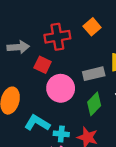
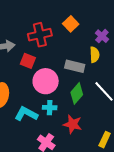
gray rectangle: (94, 74) -> (75, 66), turned 30
cyan cross: (61, 134) -> (50, 108), moved

